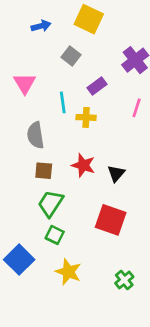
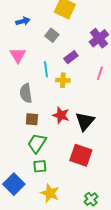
blue arrow: (41, 26) -> (23, 21), moved
black triangle: (116, 173) -> (85, 121), size x1.5
green square: (55, 235) -> (40, 166), turned -32

